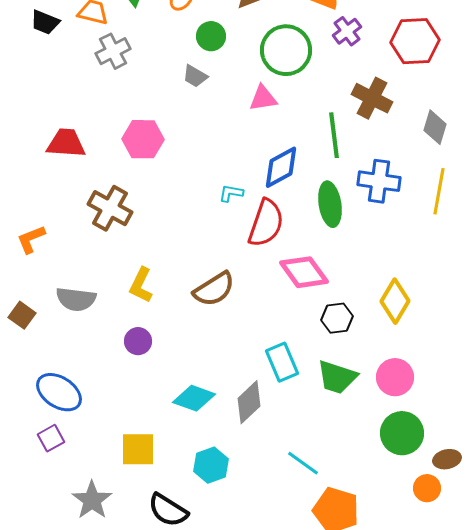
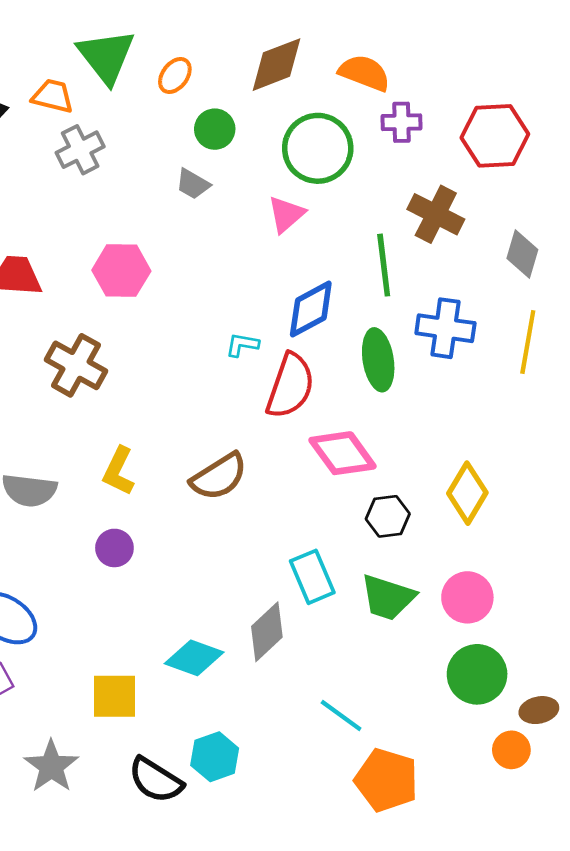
purple cross: (347, 31) -> (402, 122), turned 36
pink triangle: (263, 98) -> (286, 214), turned -32
cyan diamond: (194, 398) -> (194, 658), moved
cyan hexagon: (211, 465) -> (215, 757), moved

